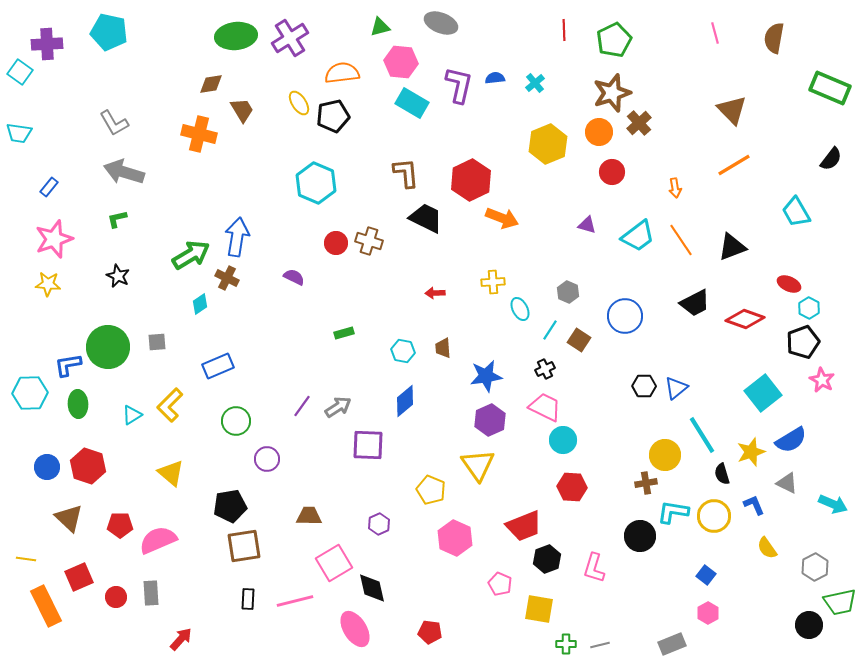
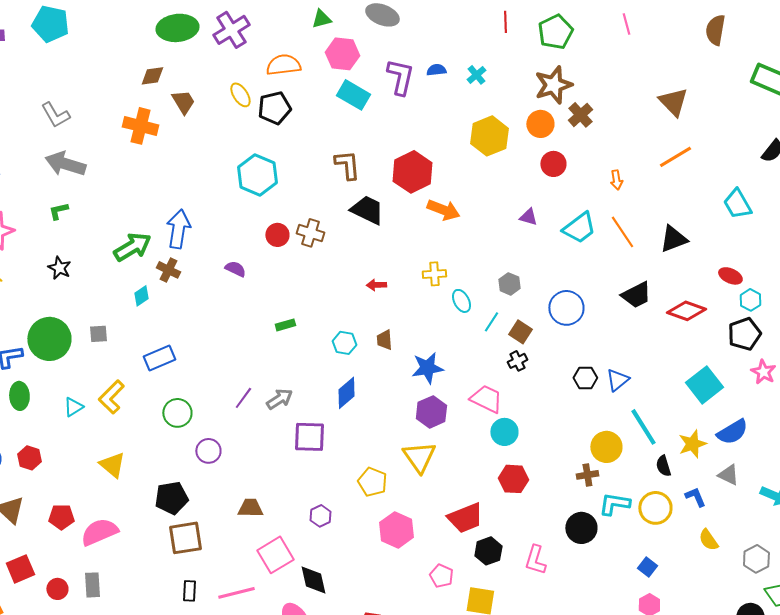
pink line: (715, 33) -> (626, 24), moved
black cross: (545, 369) -> (517, 361), moved
red hexagon: (88, 466) -> (29, 458), size x0.7

